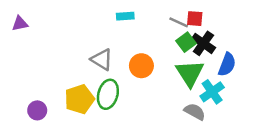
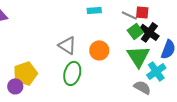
cyan rectangle: (125, 16) -> (94, 10), moved
yellow pentagon: (79, 99) -> (25, 73), moved

